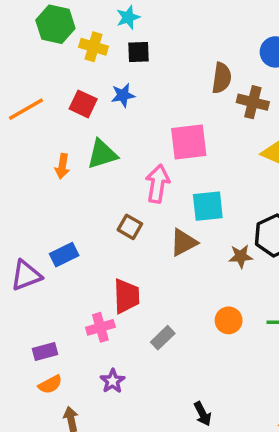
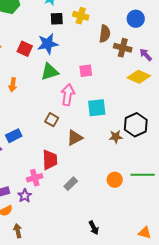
yellow cross: (94, 47) -> (81, 16), moved
blue star: (123, 95) -> (48, 44), size x1.5
pink square: (189, 142) -> (86, 71), size x0.6
green triangle: (102, 154) -> (50, 72), moved
brown triangle: (184, 242) -> (75, 138), moved
orange circle: (229, 320) -> (115, 180), moved
purple star: (113, 381) -> (25, 196), moved

